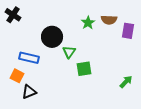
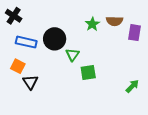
blue rectangle: (29, 58) -> (26, 42), moved
orange square: (17, 76) -> (18, 66), moved
black triangle: (29, 92) -> (30, 82), moved, turned -42

